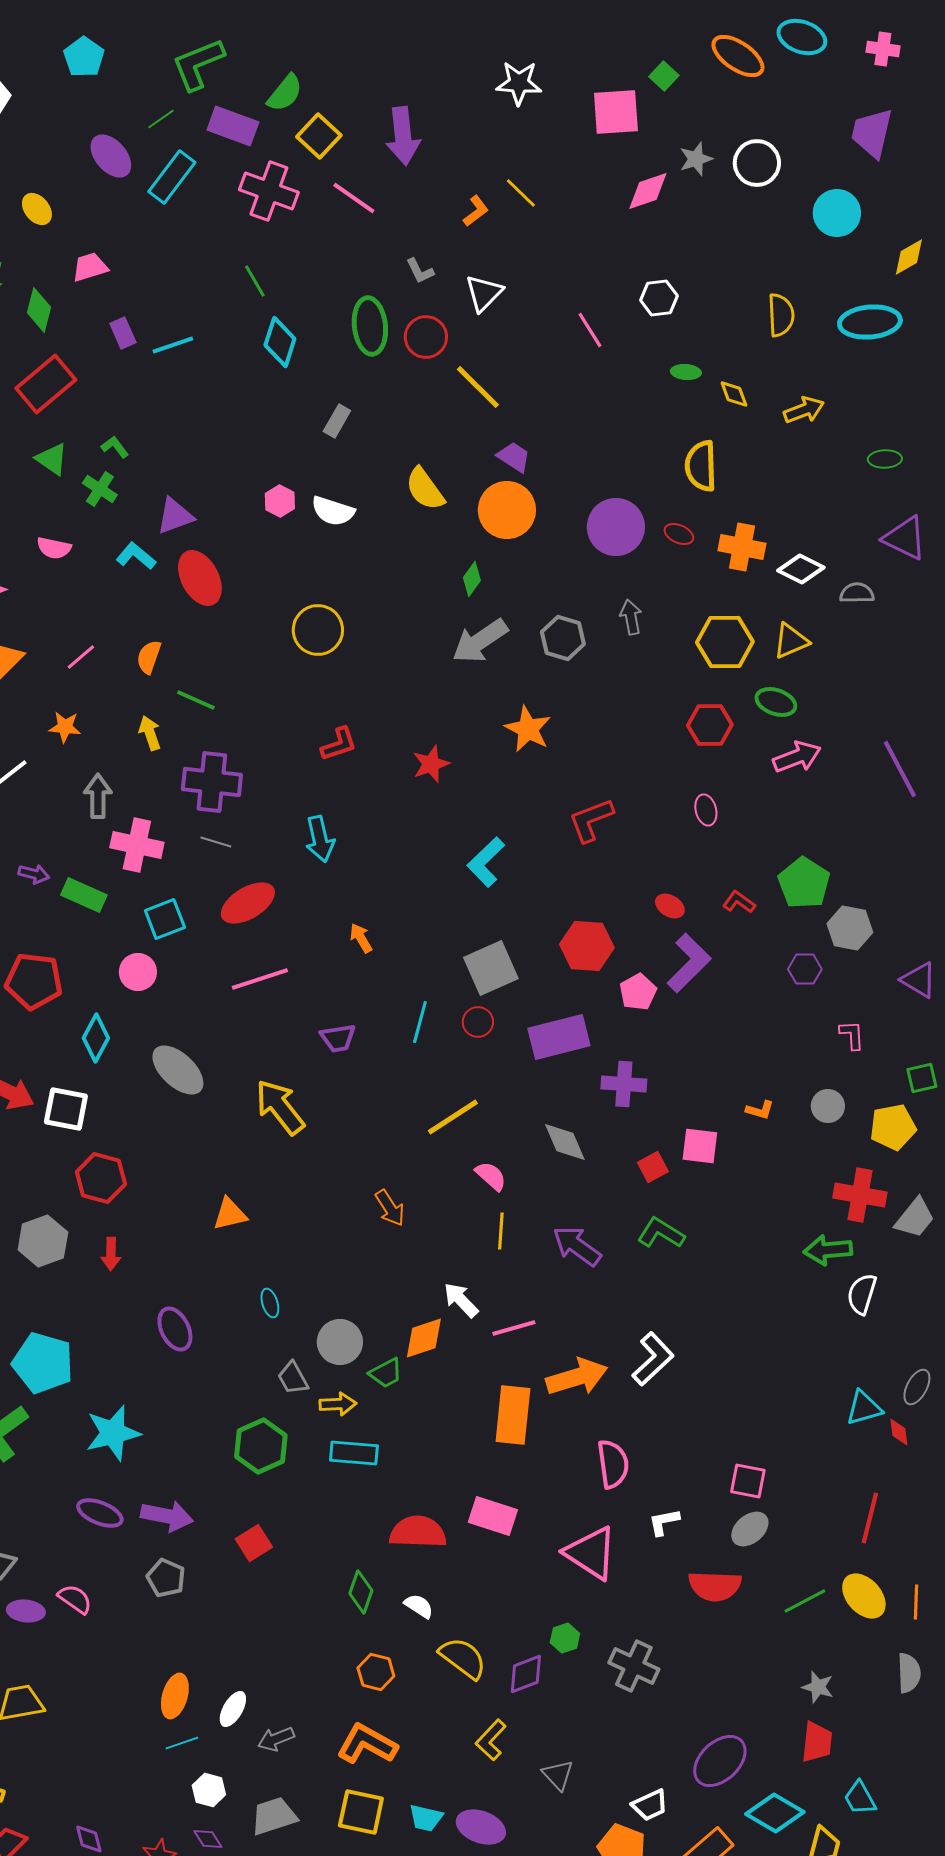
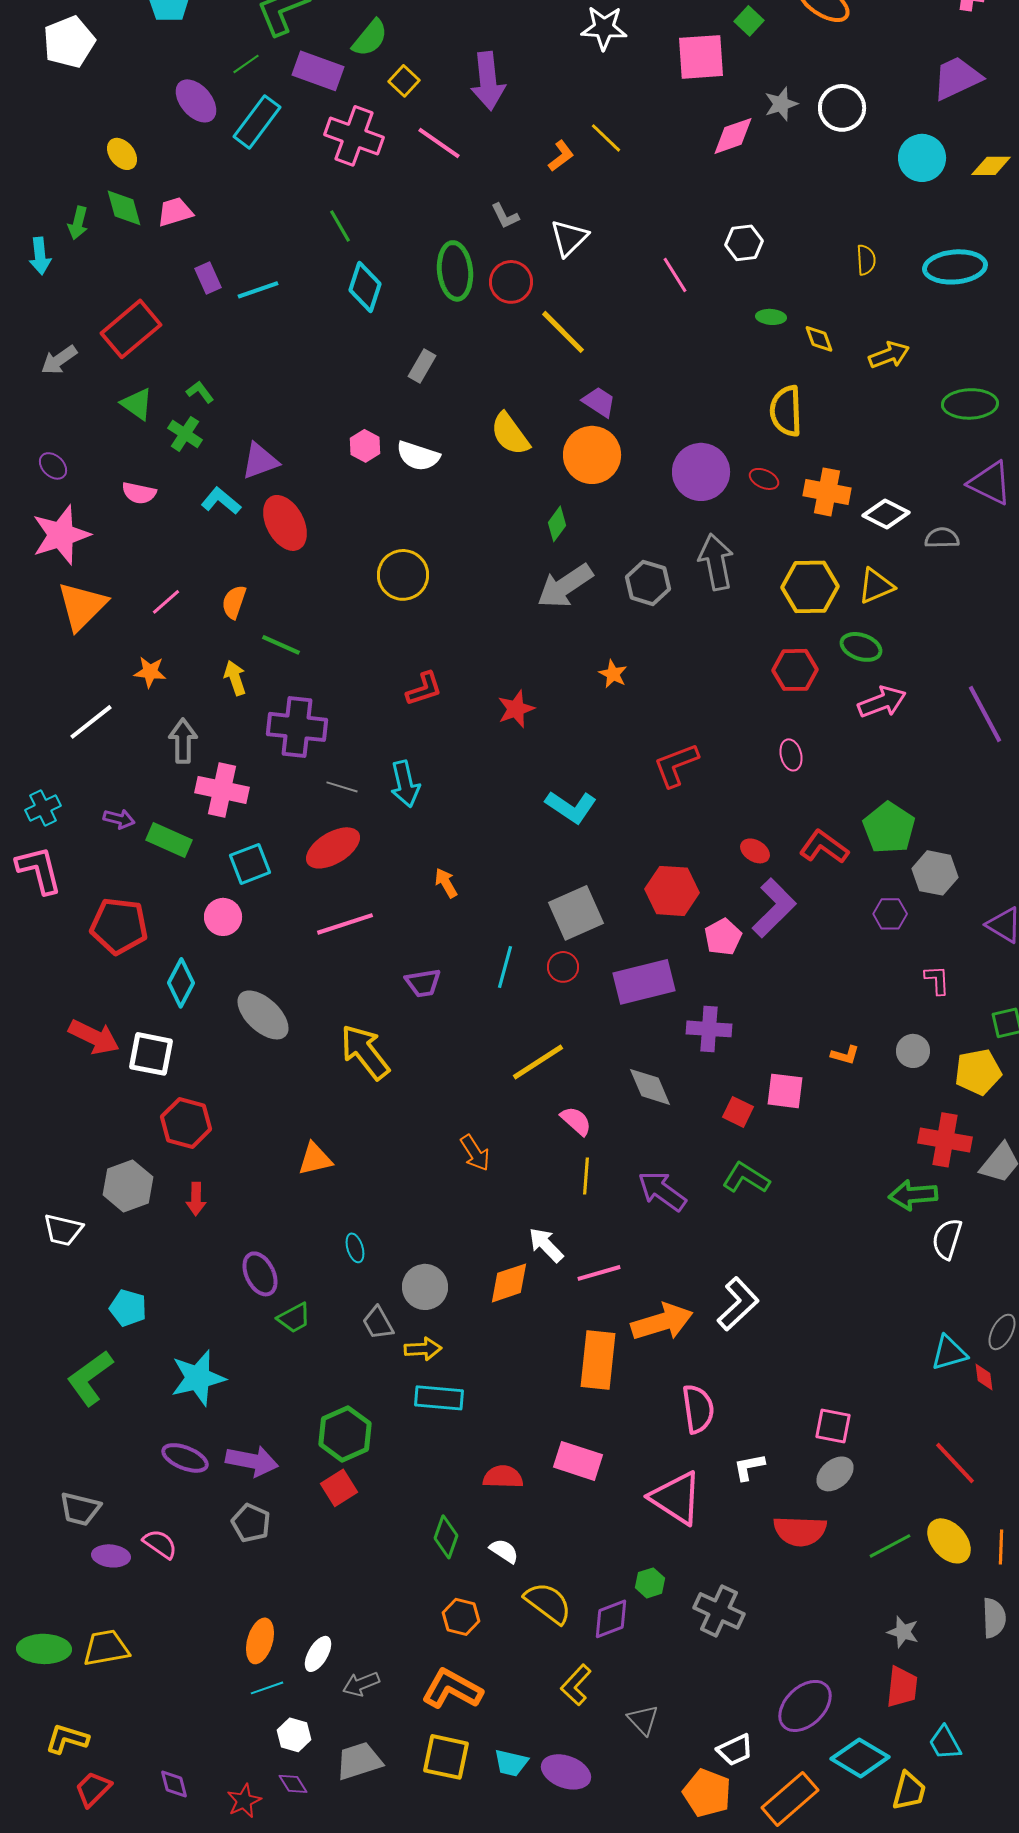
purple trapezoid: (872, 133) -> (957, 78), turned 52
yellow square: (319, 136) -> (404, 81), size x0.7
yellow diamond: (909, 257) -> (991, 166), moved, turned 30
green diamond: (39, 310) -> (124, 208), moved, turned -30
yellow semicircle: (781, 315) -> (866, 260), size x0.7
green ellipse: (885, 459) -> (970, 404), size x1.6
gray arrow: (631, 617) -> (716, 562), size x1.6
orange star: (528, 729) -> (613, 674), size x0.6
gray line: (216, 842) -> (342, 787), moved
cyan L-shape: (486, 862) -> (571, 807), turned -102
red L-shape: (739, 902) -> (824, 847), size x1.5
red square: (653, 1167) -> (738, 1112), turned -36
cyan pentagon: (43, 1363) -> (128, 1308), size x0.6
green trapezoid: (386, 1373) -> (294, 1318), moved
green hexagon: (261, 1446) -> (345, 1434), moved
red line: (870, 1518) -> (955, 1463), turned -57
red semicircle: (418, 1532) -> (503, 1477), size x0.7

